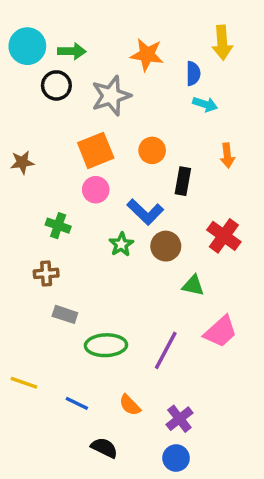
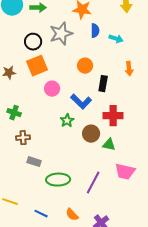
blue semicircle: (193, 73) -> (95, 31), moved
black circle: (56, 85) -> (33, 42), moved
orange square: (96, 150) -> (37, 66), moved
green cross: (58, 226) -> (14, 113), moved
red cross: (224, 236) -> (113, 116), moved, turned -36
brown circle: (166, 246) -> (91, 134), moved
pink trapezoid: (220, 332) -> (125, 172), turned 55

